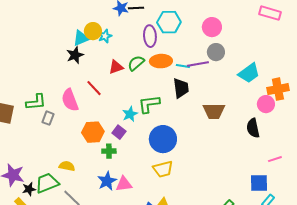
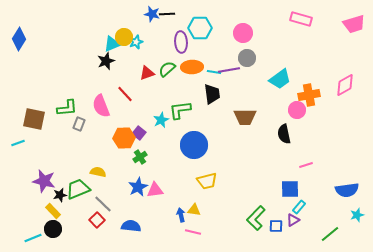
purple square: (119, 132) -> (139, 133), moved
green cross: (109, 151) -> (140, 157), turned -32
yellow trapezoid: (163, 169) -> (207, 181), moved

